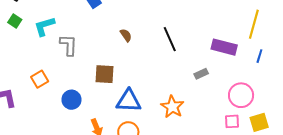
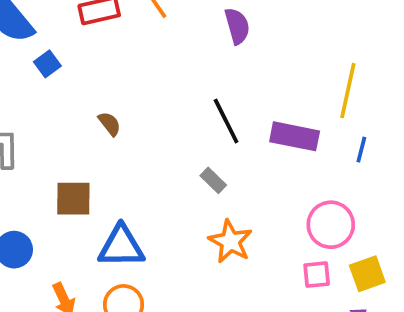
black line: (170, 39) -> (226, 121), moved
gray rectangle: (201, 74) -> (213, 180), moved, turned 72
orange star: (172, 107) -> (230, 241), moved

